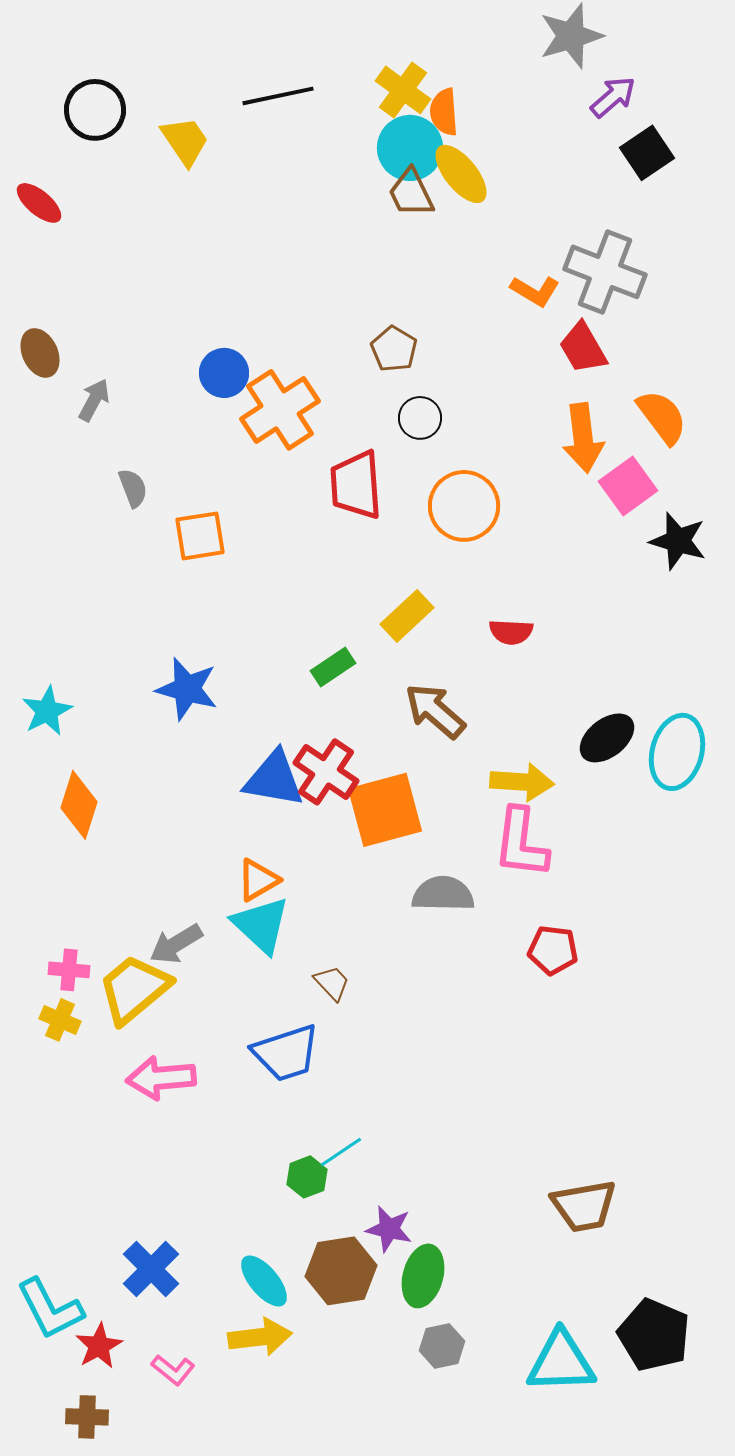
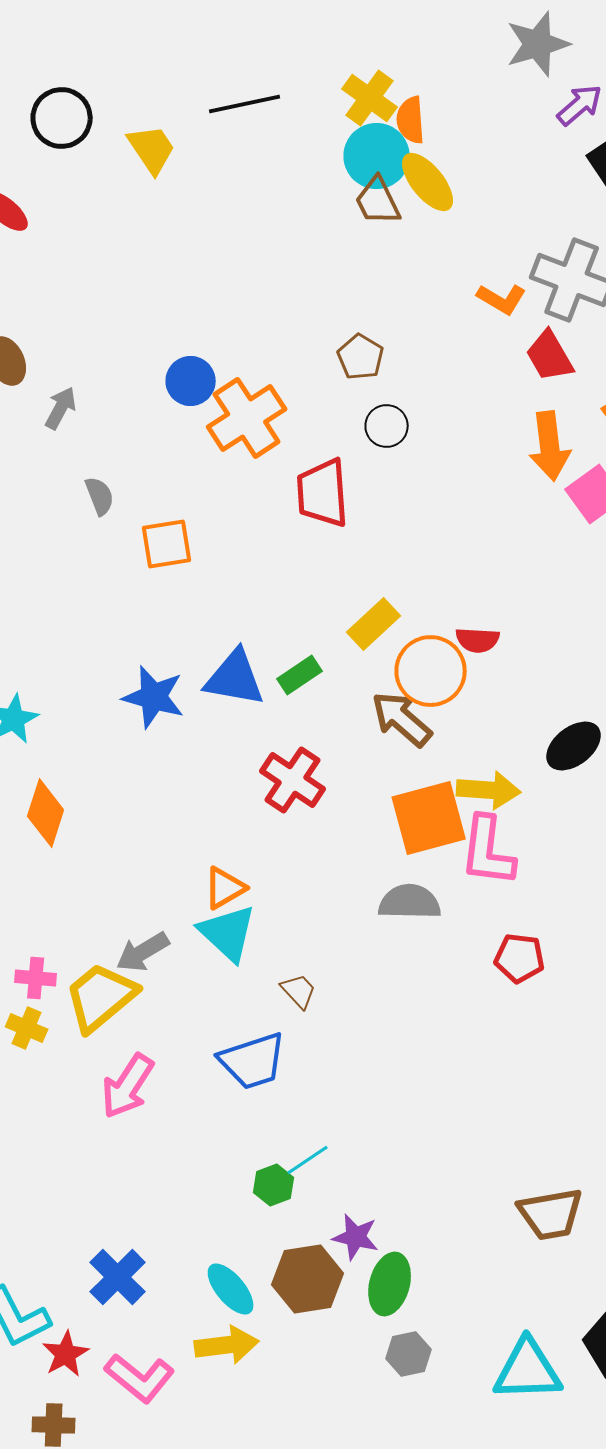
orange circle: (464, 506) -> (431, 671), moved
blue triangle: (274, 779) -> (235, 678), moved
orange square: (385, 810) -> (429, 818), moved
pink arrow: (161, 1078) -> (128, 1086), turned -52
pink L-shape: (173, 1370) -> (140, 1378), size x1.6

